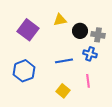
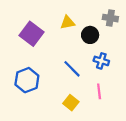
gray cross: (98, 35) -> (110, 18), moved
blue line: (64, 61) -> (72, 69), turned 54

